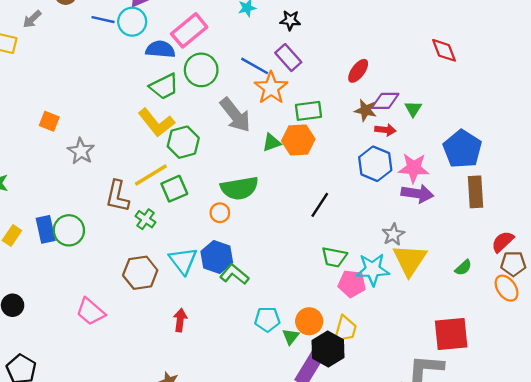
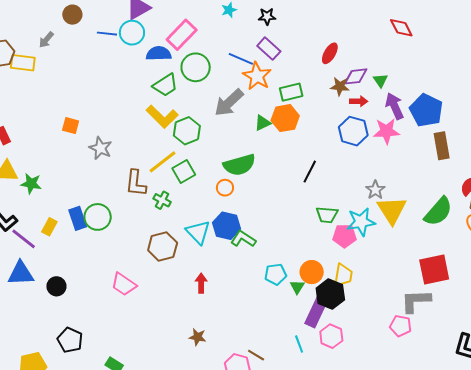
gray arrow: (235, 115) -> (229, 103), turned 92
purple arrow: (417, 194) -> (395, 106), moved, turned -116
green semicircle: (463, 268) -> (438, 212), size x2.0

